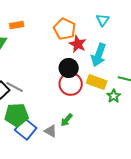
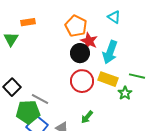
cyan triangle: (103, 20) -> (114, 17), turned -32
black circle: (69, 68) -> (80, 53), moved
gray line: (15, 87) -> (40, 99), moved
green arrow: (67, 120) -> (87, 117), moved

